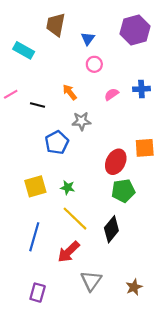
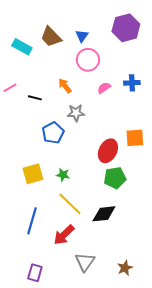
brown trapezoid: (56, 25) -> (51, 37), moved, turned -55
pink circle: (94, 64) -> (88, 60), size x1.5
black diamond: (111, 229) -> (104, 214), turned 45

